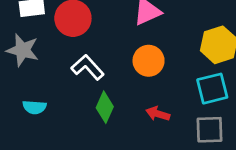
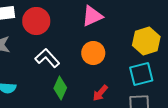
red arrow: (158, 114) -> (100, 93), turned -66

